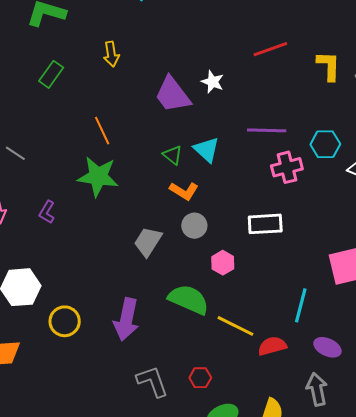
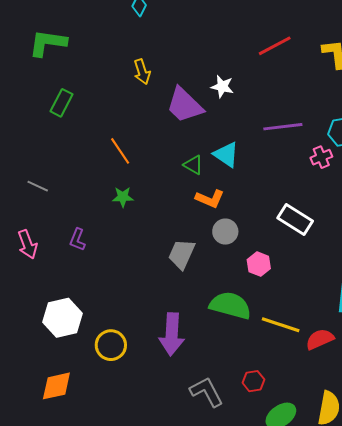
yellow arrow: (111, 54) -> (142, 72), moved
pink cross: (287, 167) -> (321, 157), moved, size x0.7
green star: (98, 176) -> (123, 197), size x0.5
white rectangle: (265, 224) -> (295, 220), turned 44

